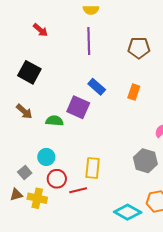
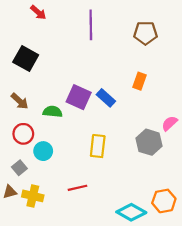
blue rectangle: (97, 87) -> (106, 98), moved
gray hexagon: (145, 161) -> (149, 142), moved
yellow rectangle: (93, 168) -> (98, 146), moved
red circle: (57, 179) -> (23, 134), moved

